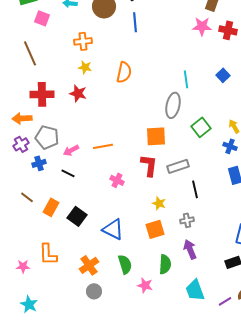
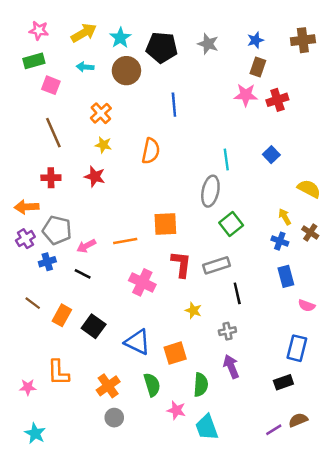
blue line: (135, 22) -> (174, 105), moved
red cross: (228, 30) -> (277, 100), turned -30
orange cross: (83, 41) -> (101, 113), turned -36
brown line: (30, 53) -> (53, 133), moved
red cross: (42, 94) -> (51, 178), size x0.7
green square: (201, 127) -> (231, 224), moved
orange square: (156, 136) -> (165, 224), moved
pink cross: (117, 180) -> (142, 282), size x1.5
orange square: (155, 229) -> (175, 353), moved
cyan trapezoid: (195, 290) -> (207, 427), moved

